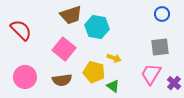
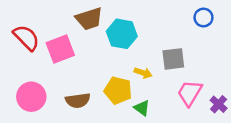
gray square: (160, 47) -> (173, 59), moved
pink square: (64, 49) -> (60, 49), moved, turned 30

